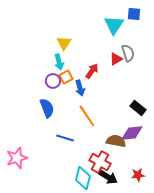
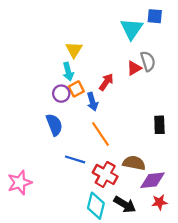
black rectangle: (138, 108) -> (159, 125), turned 49
purple diamond: (132, 133) -> (152, 180), moved
red cross: (100, 162) -> (105, 174), moved

